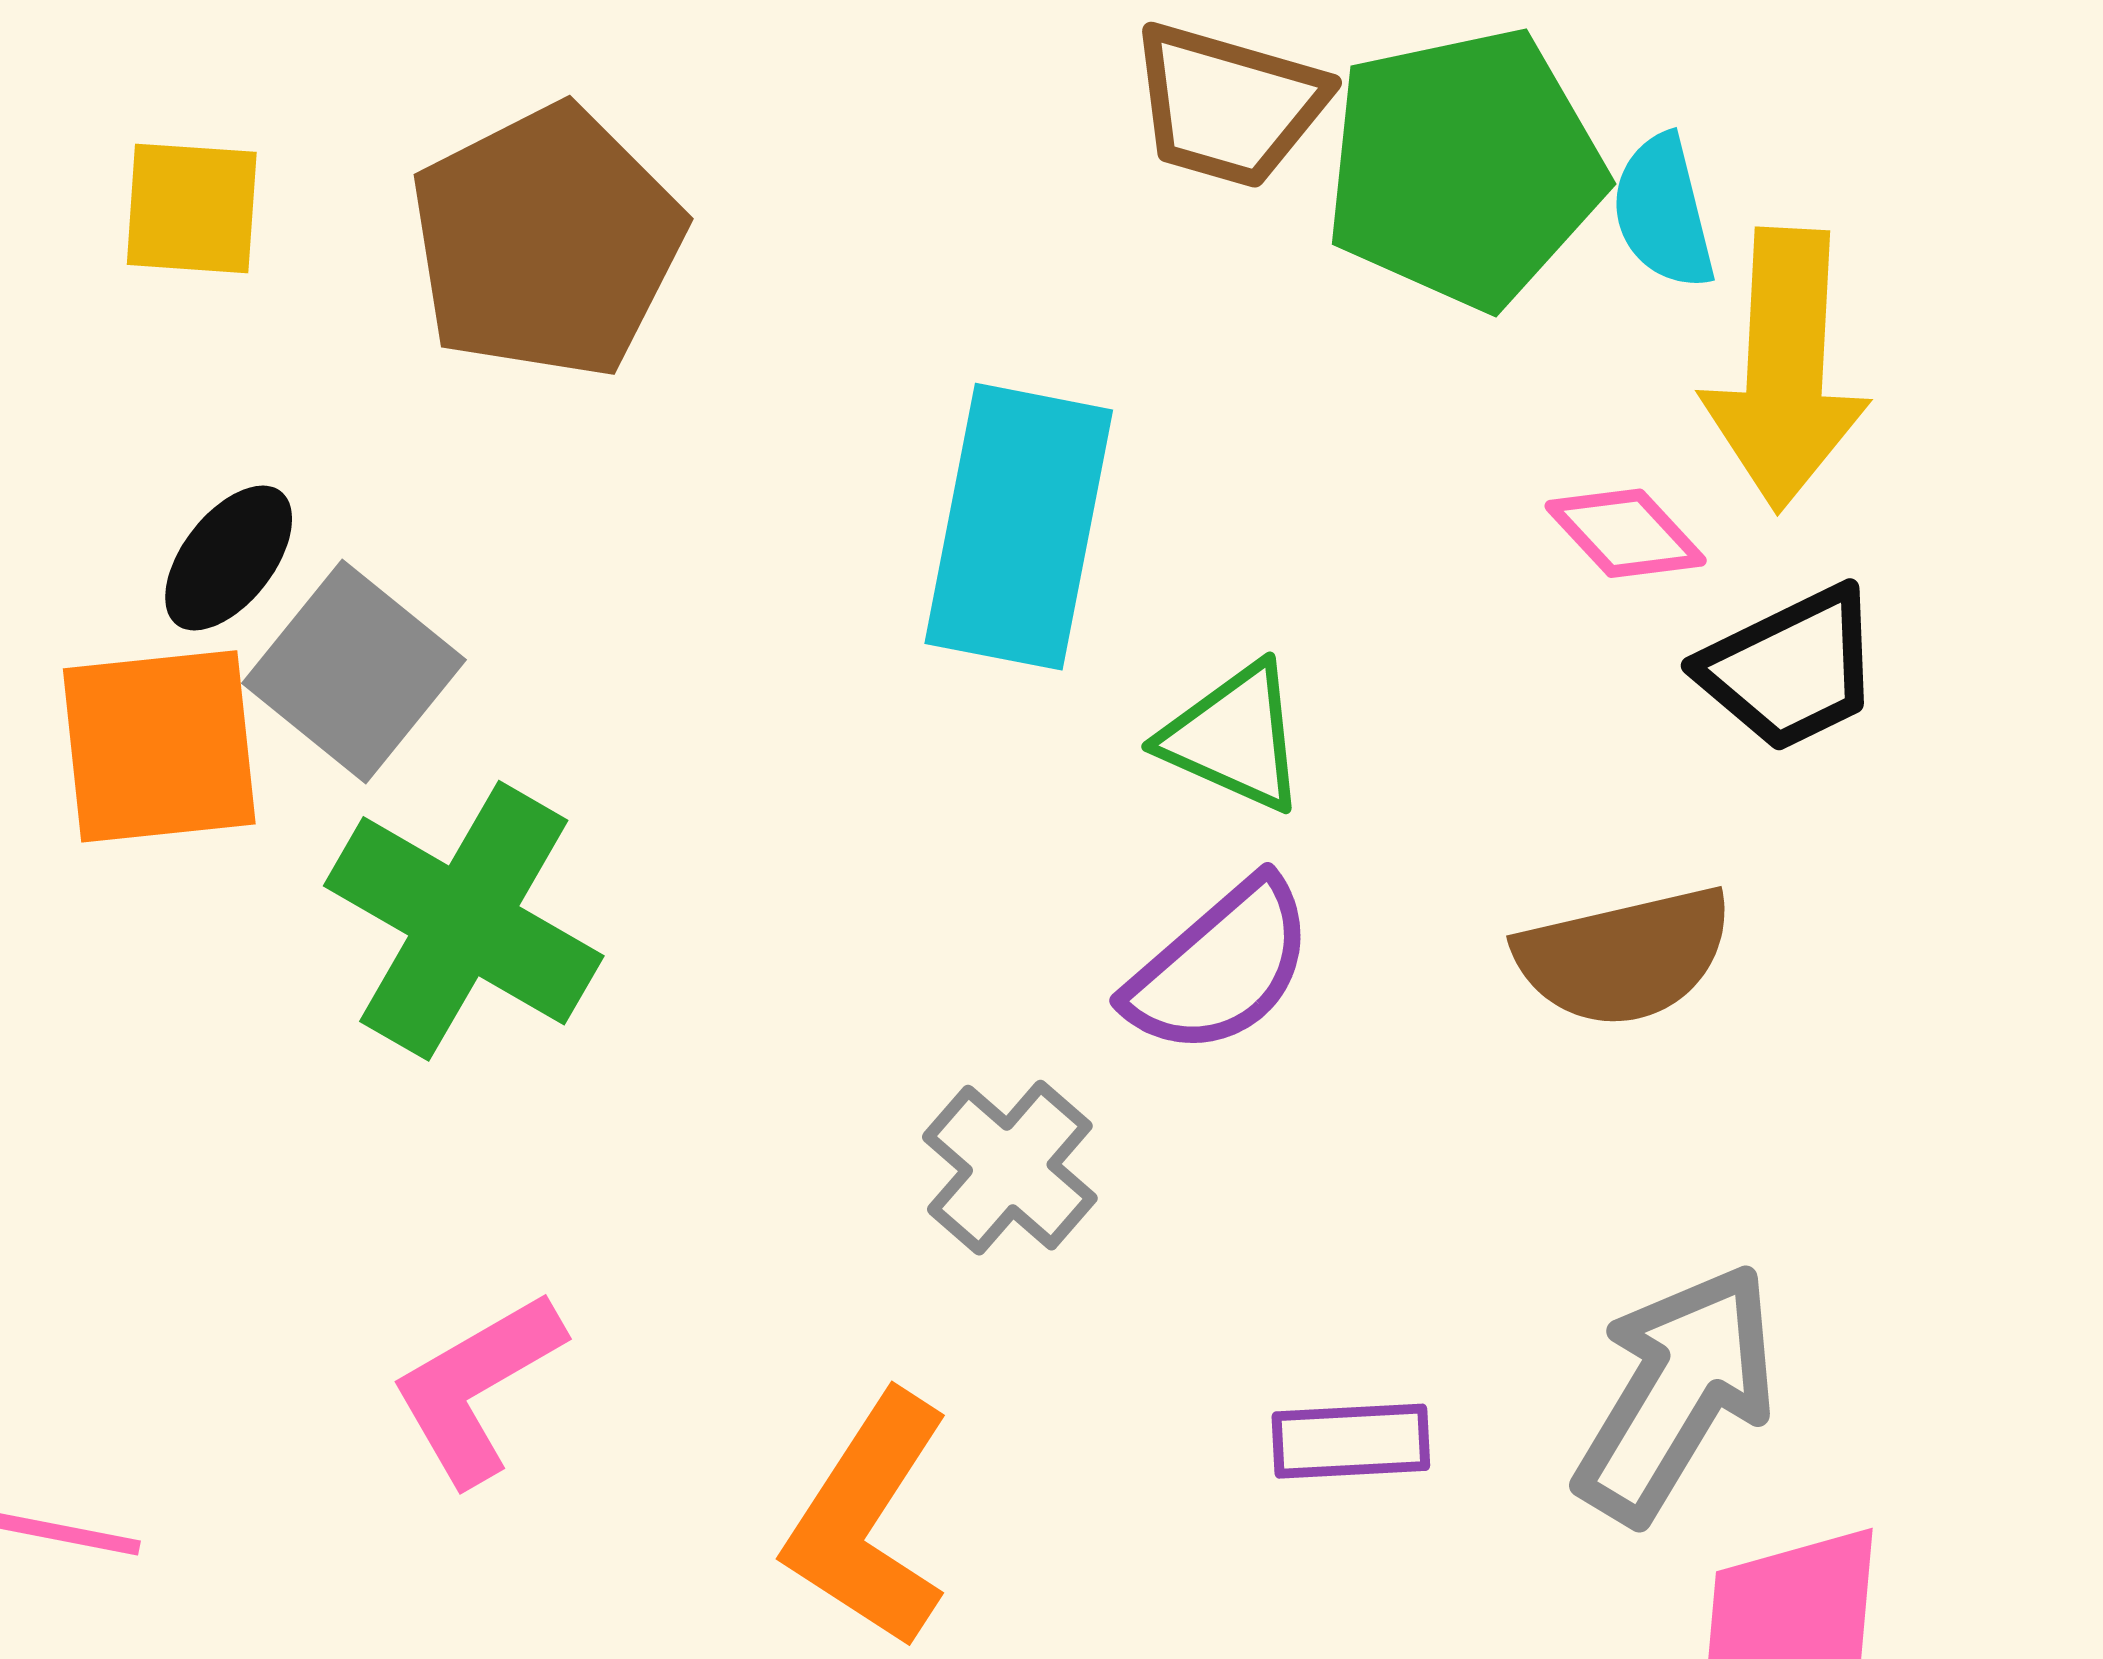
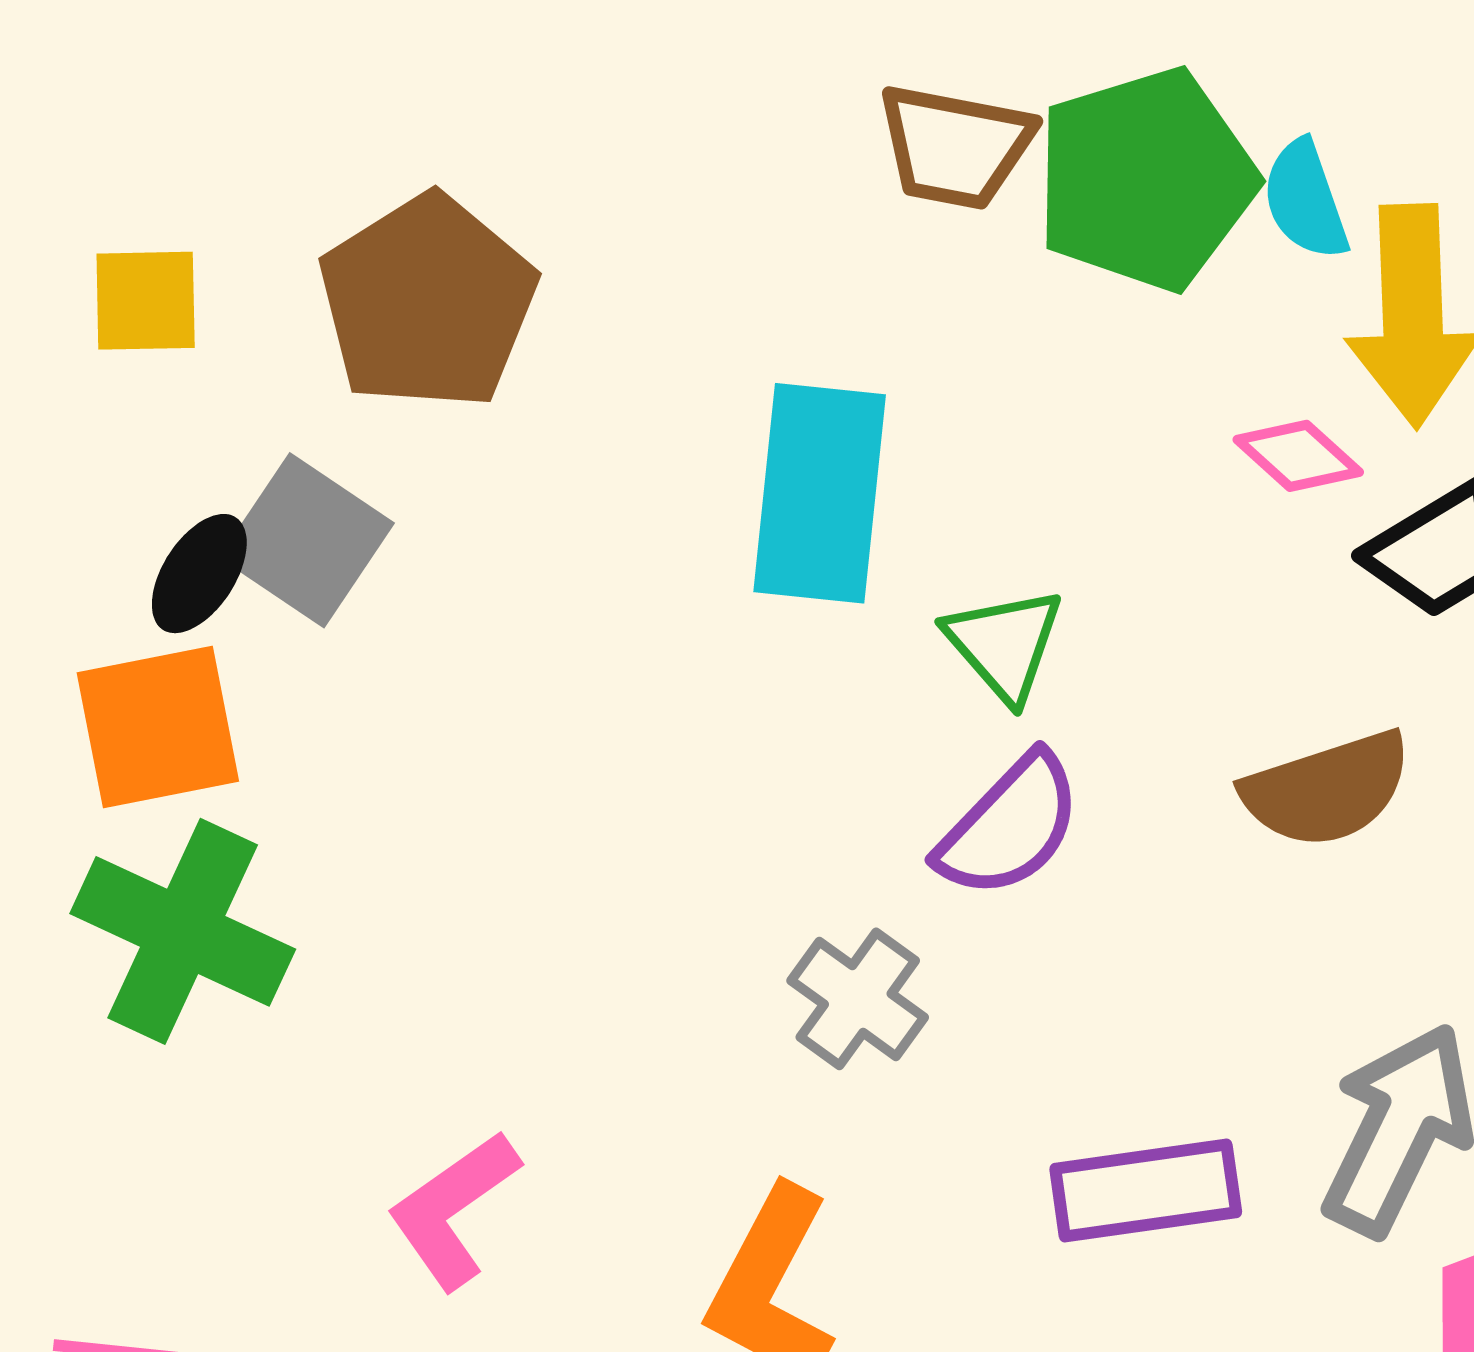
gray square: (354, 672) -> (307, 540), moved
green triangle: (1234, 737) -> (1004, 644), turned 30
green cross: (464, 921) -> (183, 931), moved
purple rectangle: (1351, 1441) -> (1146, 1191), size x1.5

